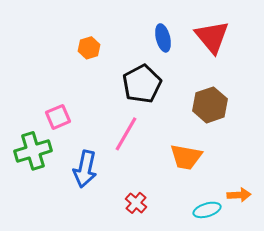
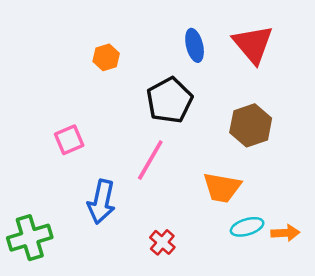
green cross: (33, 151) -> (30, 238), moved
cyan ellipse: (207, 210) -> (247, 227), moved

